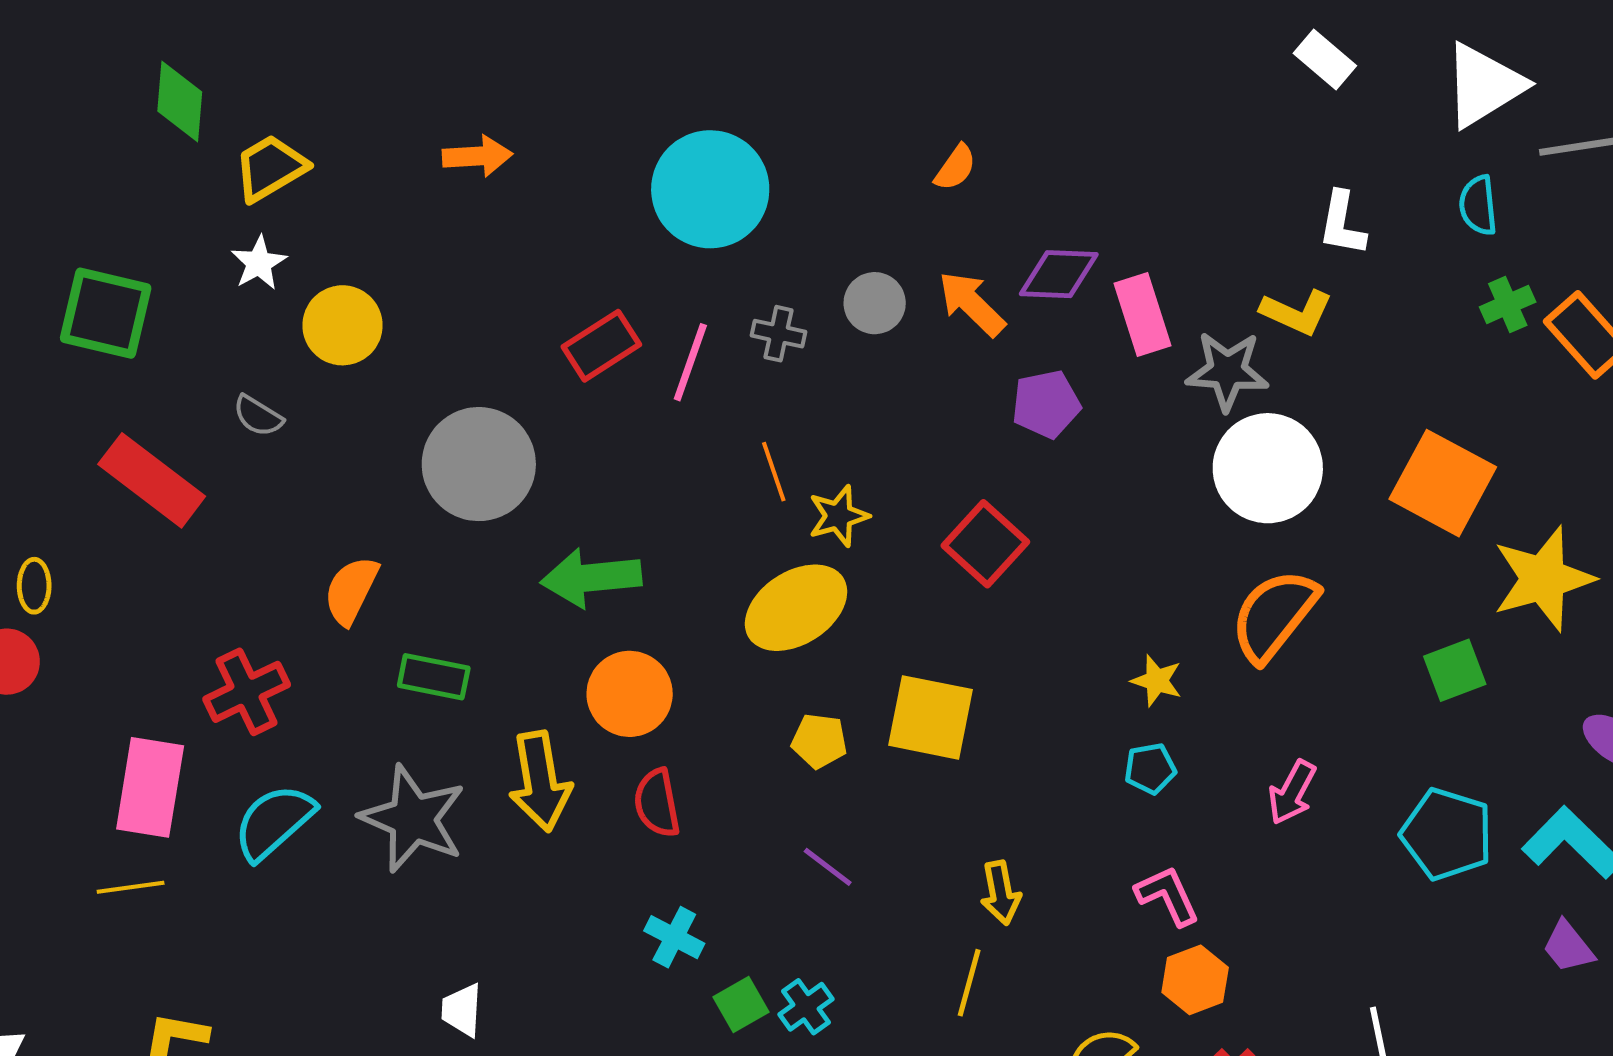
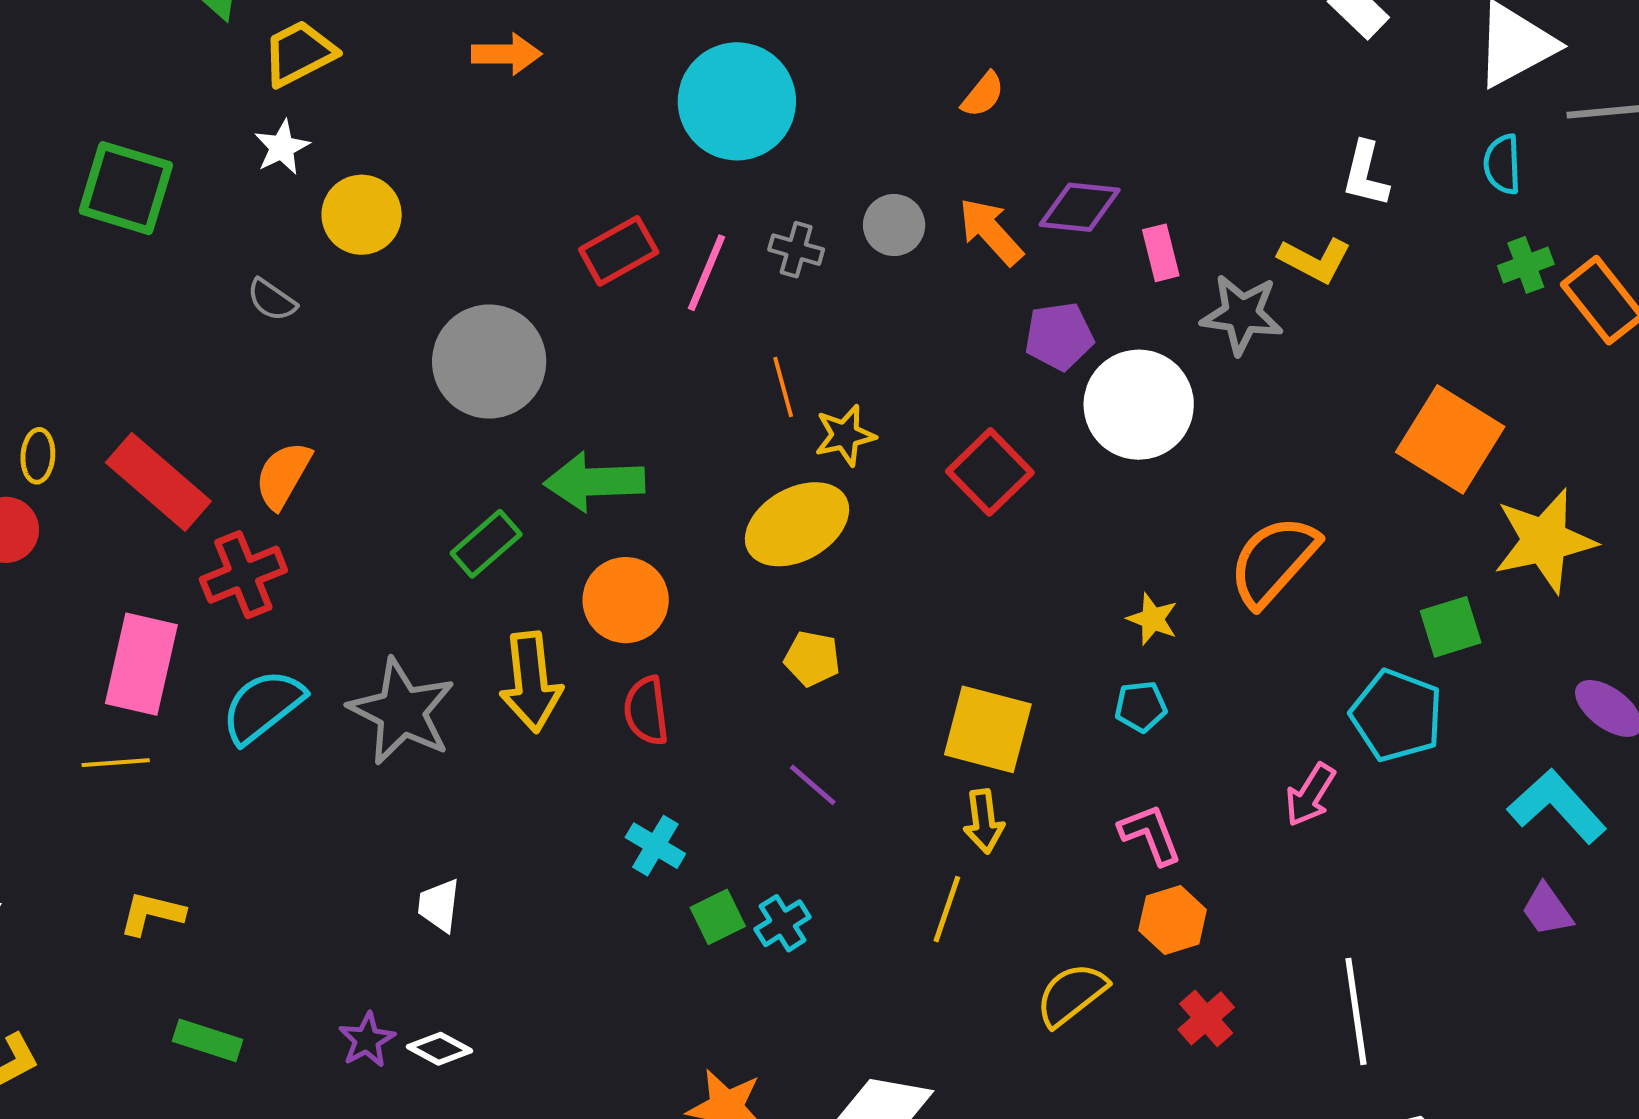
pink rectangle: (1143, 315) -> (1161, 253), size x0.7
white circle: (1268, 468) -> (1139, 405), moved
red rectangle: (152, 480) -> (158, 482), moved
orange semicircle: (351, 590) -> (283, 475), moved
green rectangle: (434, 677) -> (486, 544), moved, turned -56
yellow square: (930, 717) -> (988, 729), moved
pink arrow: (1292, 792) -> (1310, 795), moved
cyan pentagon: (1447, 834) -> (1397, 715), moved

